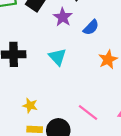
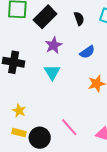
purple star: (63, 17) -> (54, 45), moved

